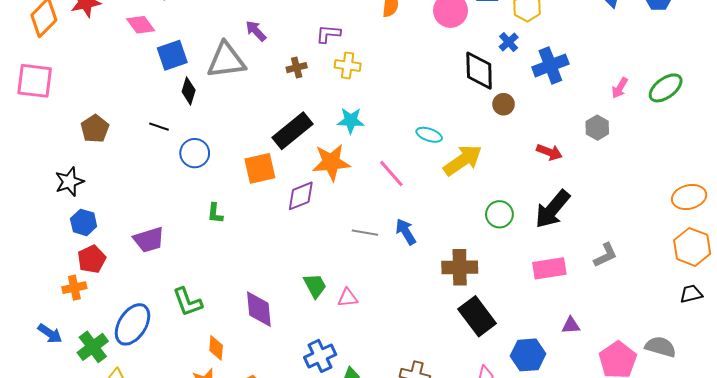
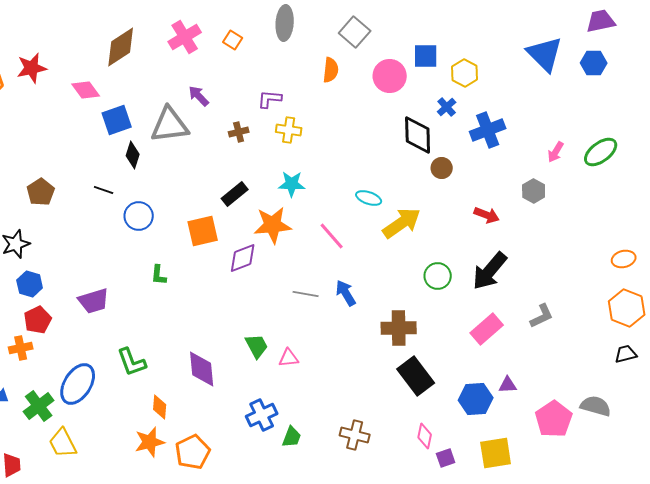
black rectangle: (293, 131) -> (235, 194), size x0.7
orange ellipse: (689, 197) -> (624, 259), size x0.7
pink rectangle: (549, 268) -> (487, 329), turned -32
blue hexagon: (528, 355) -> (476, 399), moved

